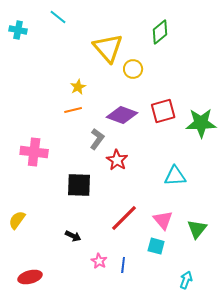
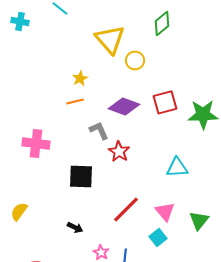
gray L-shape: (97, 139) -> (99, 130), turned -60
cyan square: (156, 246) -> (158, 237), turned 36

